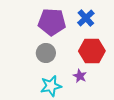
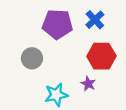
gray circle: (46, 53) -> (32, 58), moved

